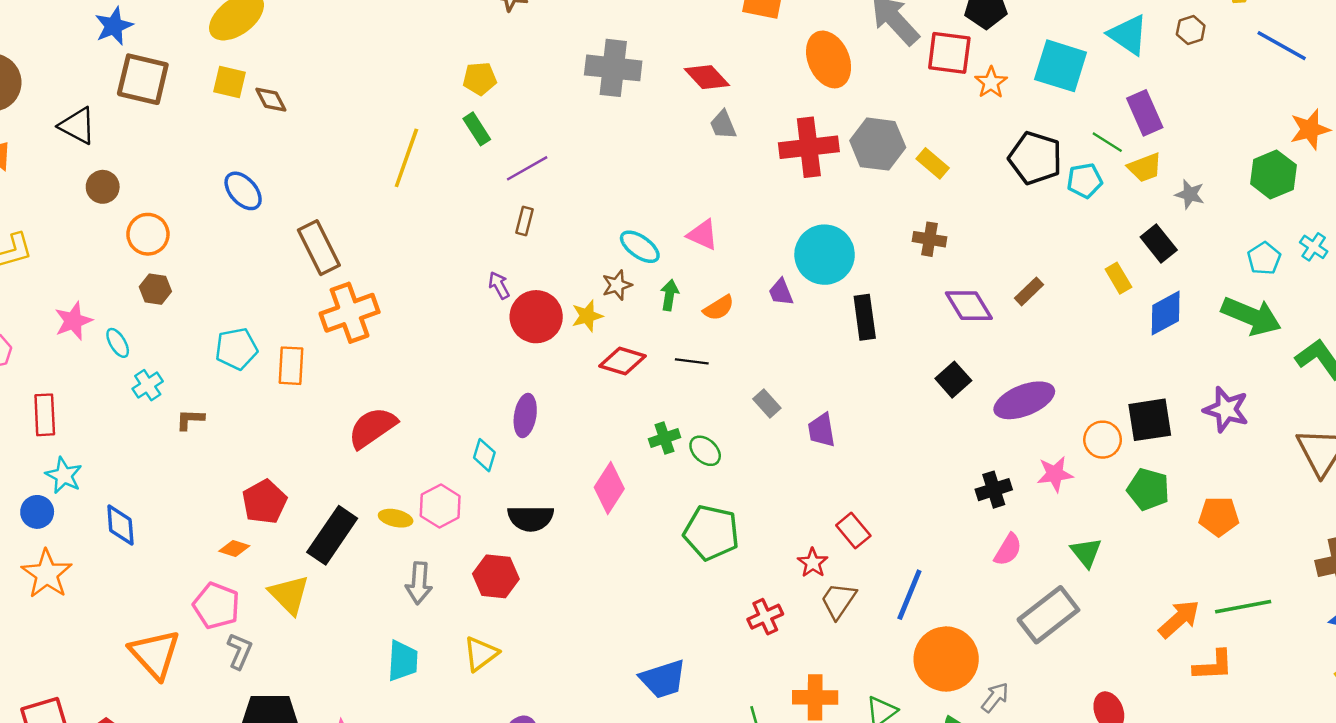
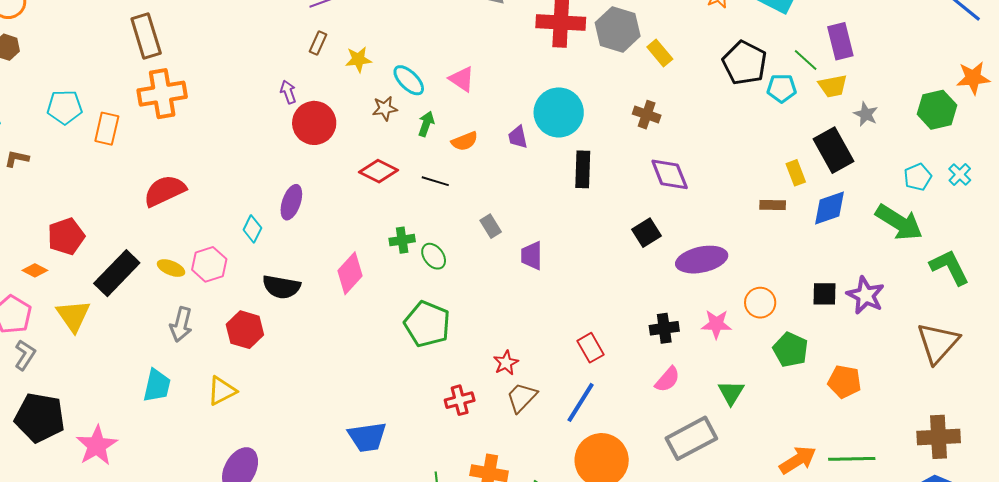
black rectangle: (1159, 243) -> (834, 150), size x1.4
brown rectangle: (1029, 291) -> (773, 205), moved, turned 35
yellow star: (587, 316) -> (358, 59), moved
black square: (1150, 420) -> (825, 294), moved, size x0.7
red rectangle: (853, 530) -> (590, 348), moved

